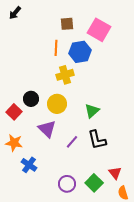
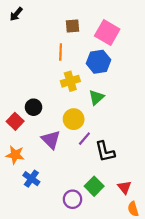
blue hexagon: (80, 52) -> (98, 62), moved
yellow circle: (57, 104) -> (74, 119), moved
green triangle: (92, 111) -> (96, 97), moved
purple line: (72, 142) -> (84, 139), moved
green square: (94, 183) -> (94, 186), moved

